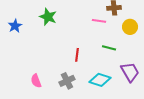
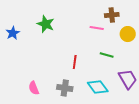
cyan diamond: (100, 80) -> (98, 87), turned 35
gray cross: (67, 81) -> (65, 88), turned 35

